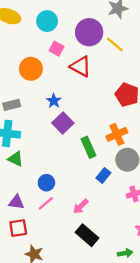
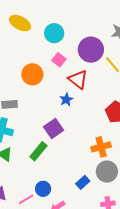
blue star: (54, 101) -> (66, 100), moved
green rectangle: (88, 147) -> (38, 151), moved, turned 54
blue circle: (46, 183) -> (43, 189), moved

